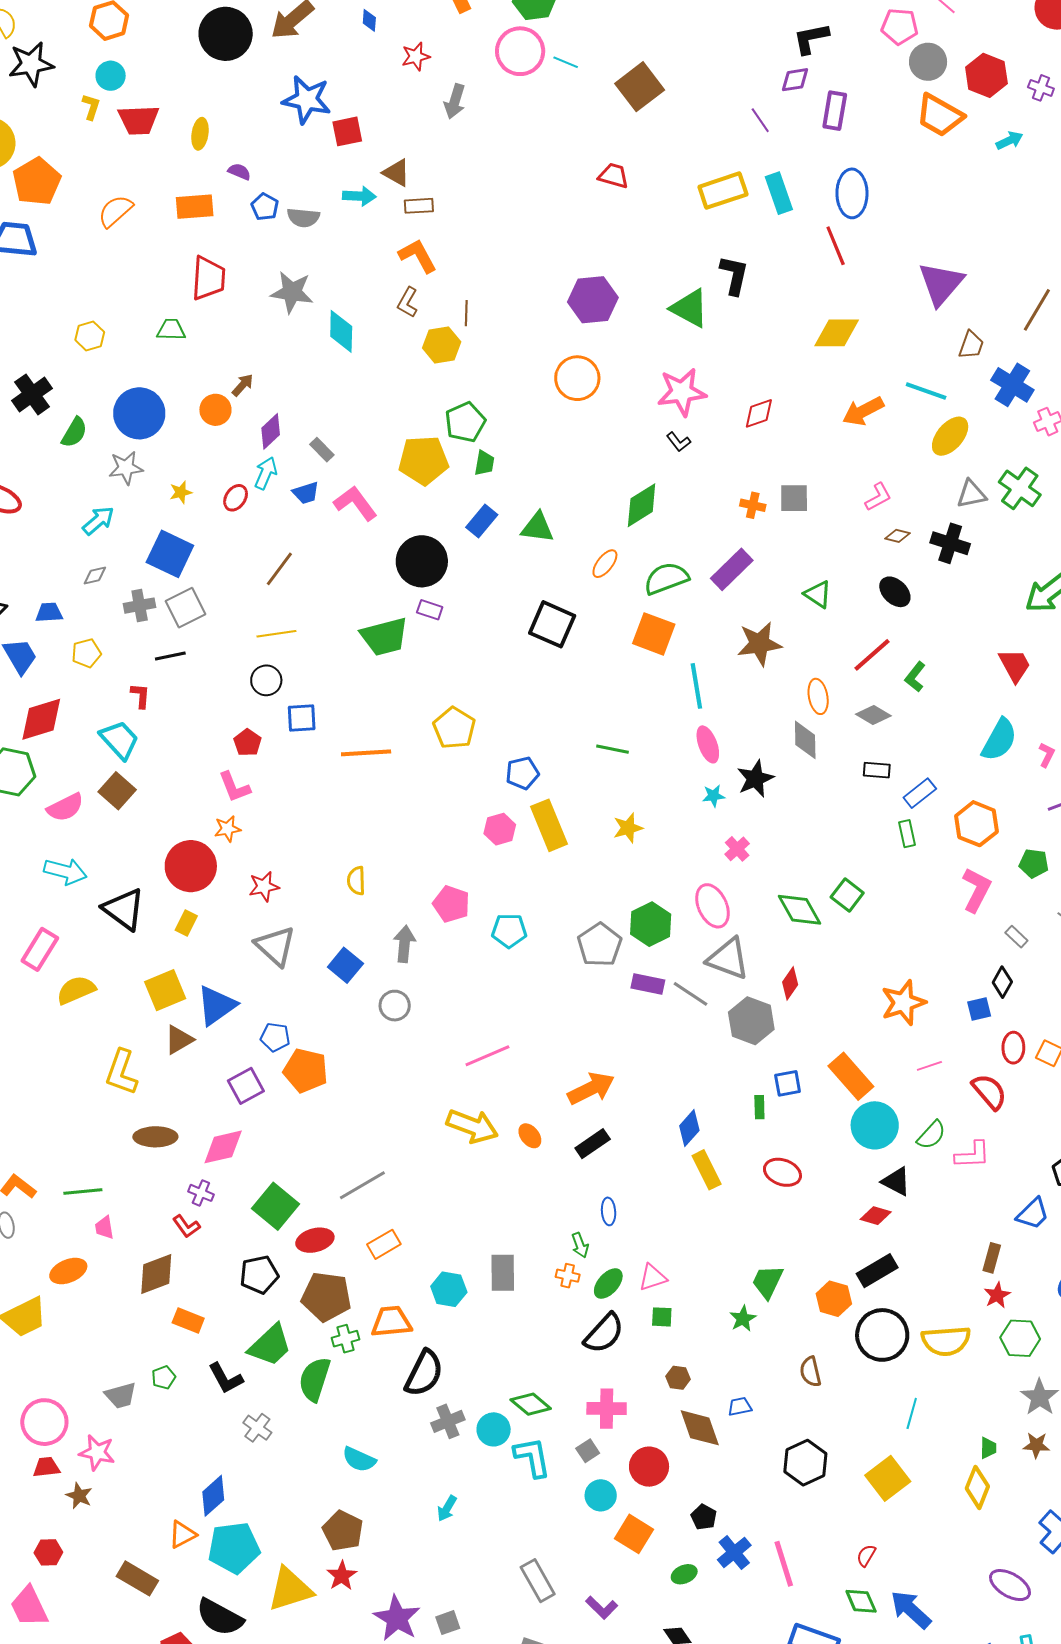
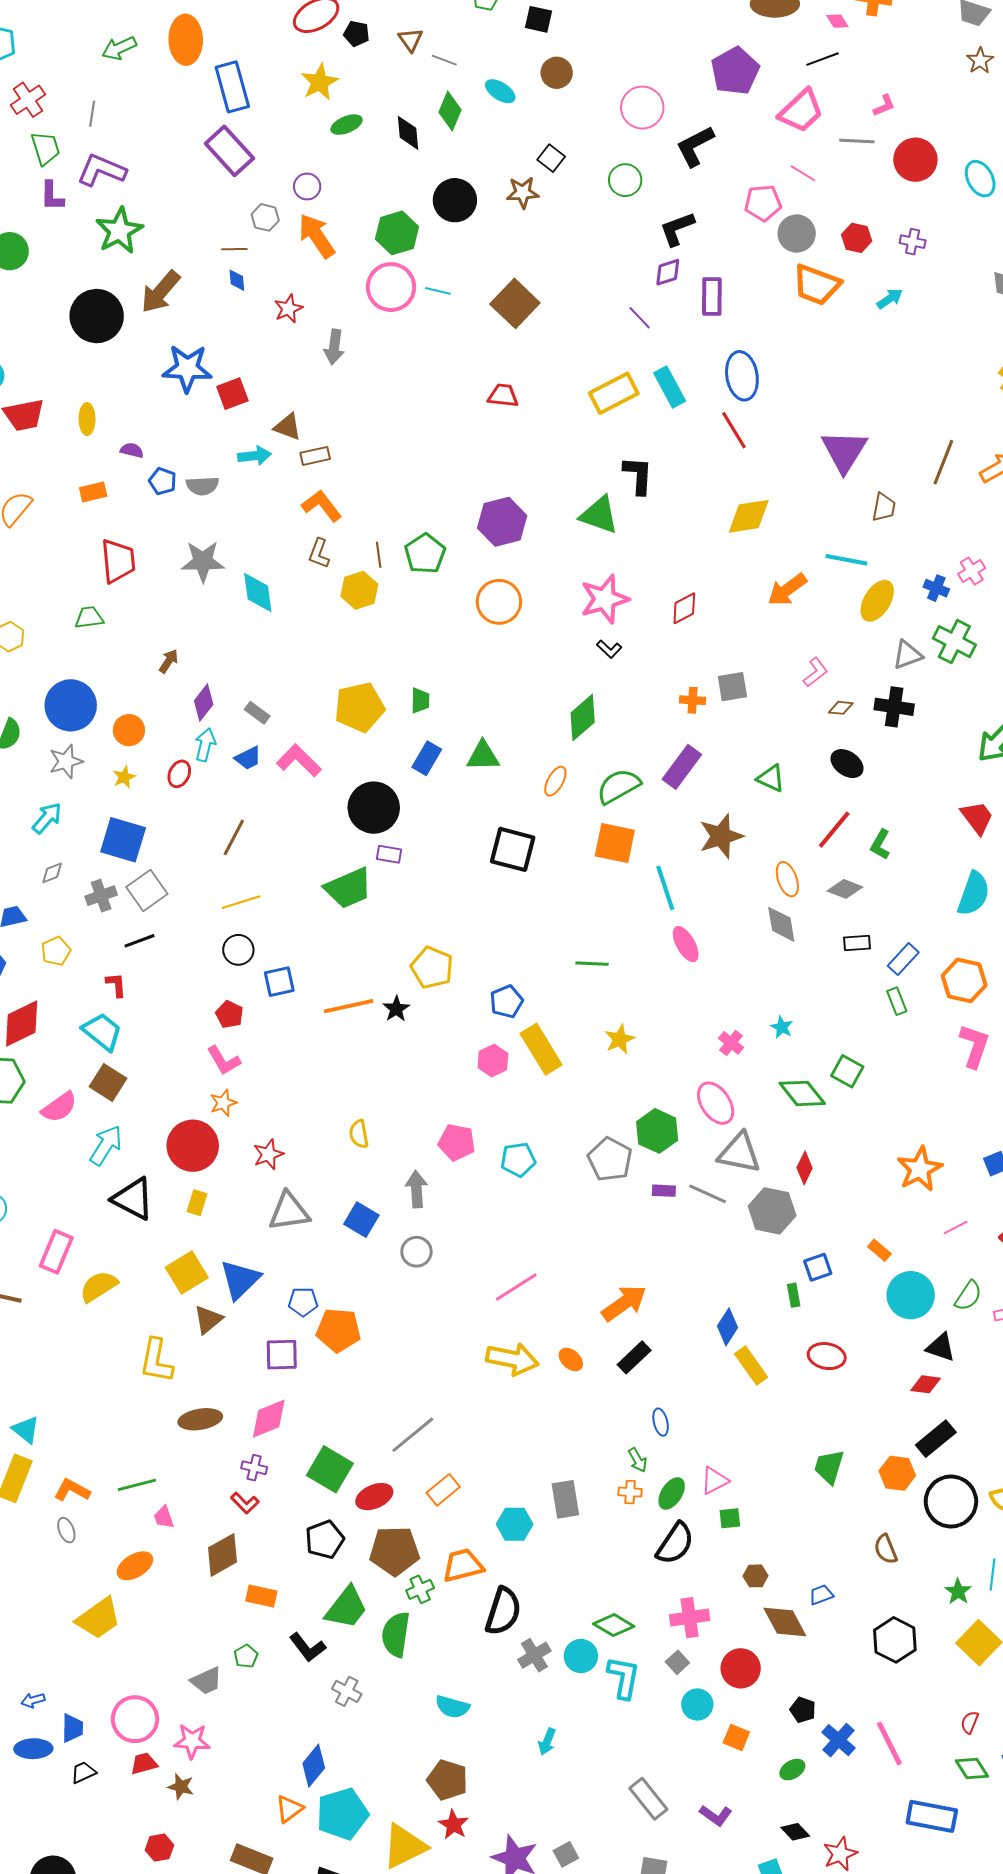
red hexagon: (986, 75) -> (857, 238), size x0.7
orange rectangle: (195, 207) -> (93, 492), size x0.7
blue cross: (1012, 385) -> (936, 588), moved, size x0.6
orange circle: (215, 410) -> (129, 730), moved
green pentagon: (465, 422) -> (425, 554), moved
black star: (755, 779) -> (396, 1009), moved, size x0.7
cyan star: (713, 796) -> (782, 1027), moved, turned -30
cyan arrow: (65, 871) -> (106, 1145), moved, turned -63
gray triangle: (275, 946) -> (289, 1212), turned -42
purple rectangle: (648, 984) -> (664, 1191), size x0.7
orange rectangle: (851, 1076) -> (879, 1250), size x0.5
purple square: (246, 1086) -> (282, 1355), turned 36
green star: (743, 1319) -> (958, 1592), moved
cyan L-shape: (532, 1457) -> (624, 1677), turned 30
orange square: (634, 1534) -> (736, 1737), size x0.7

